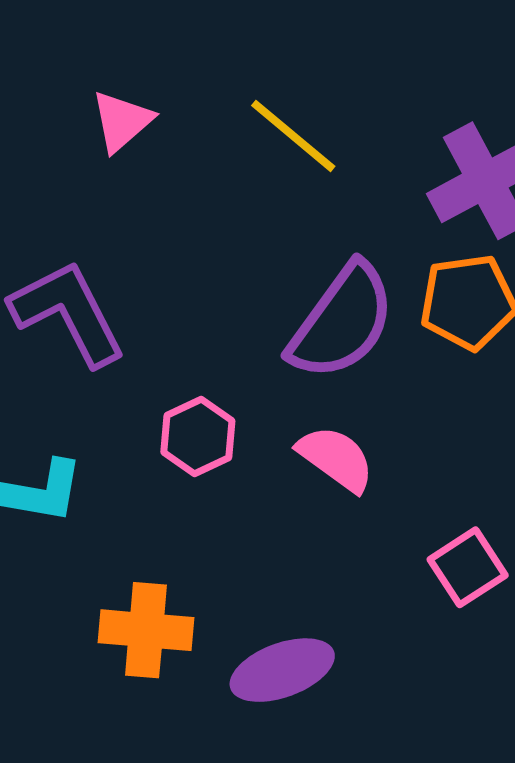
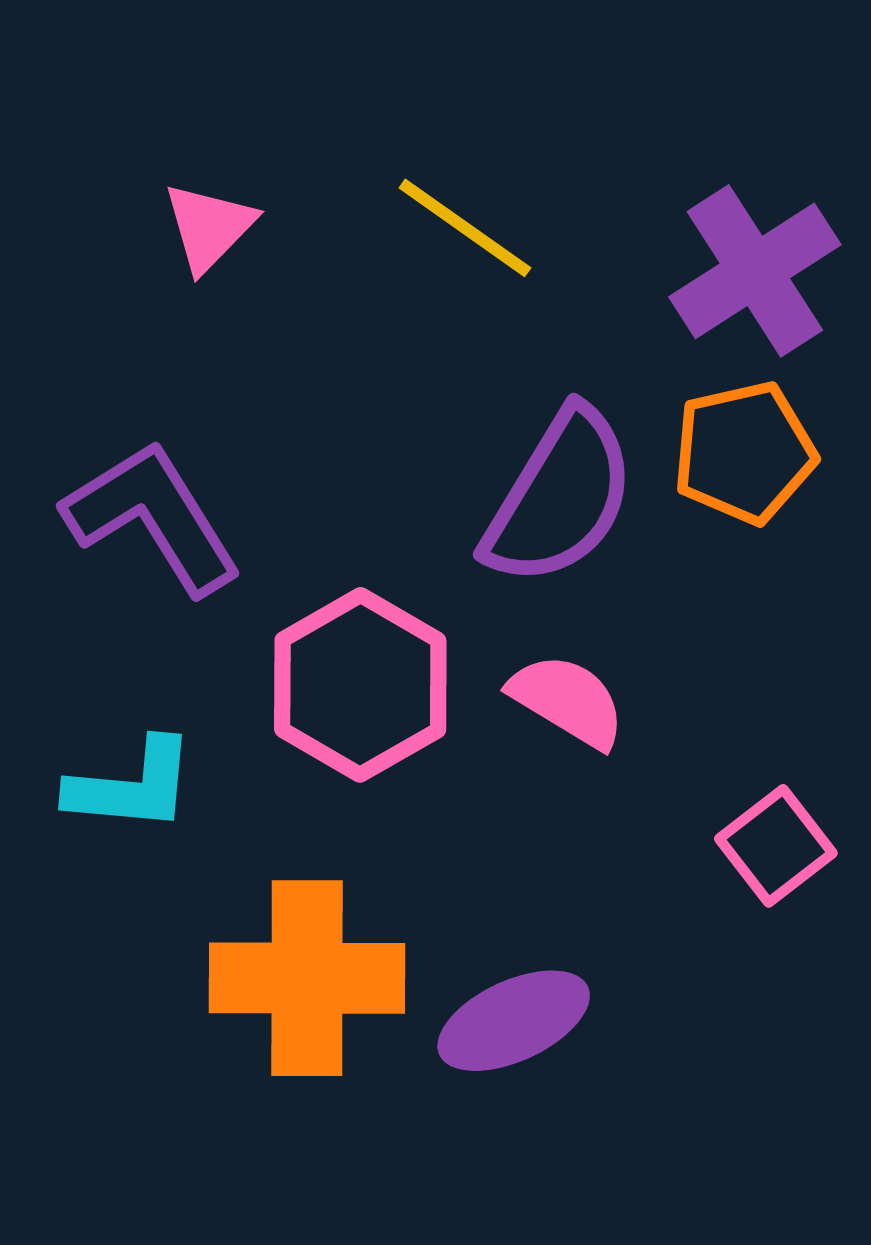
pink hexagon: (198, 437) -> (360, 685), size x1.6
orange cross: (146, 630) -> (307, 978), size x1.4

